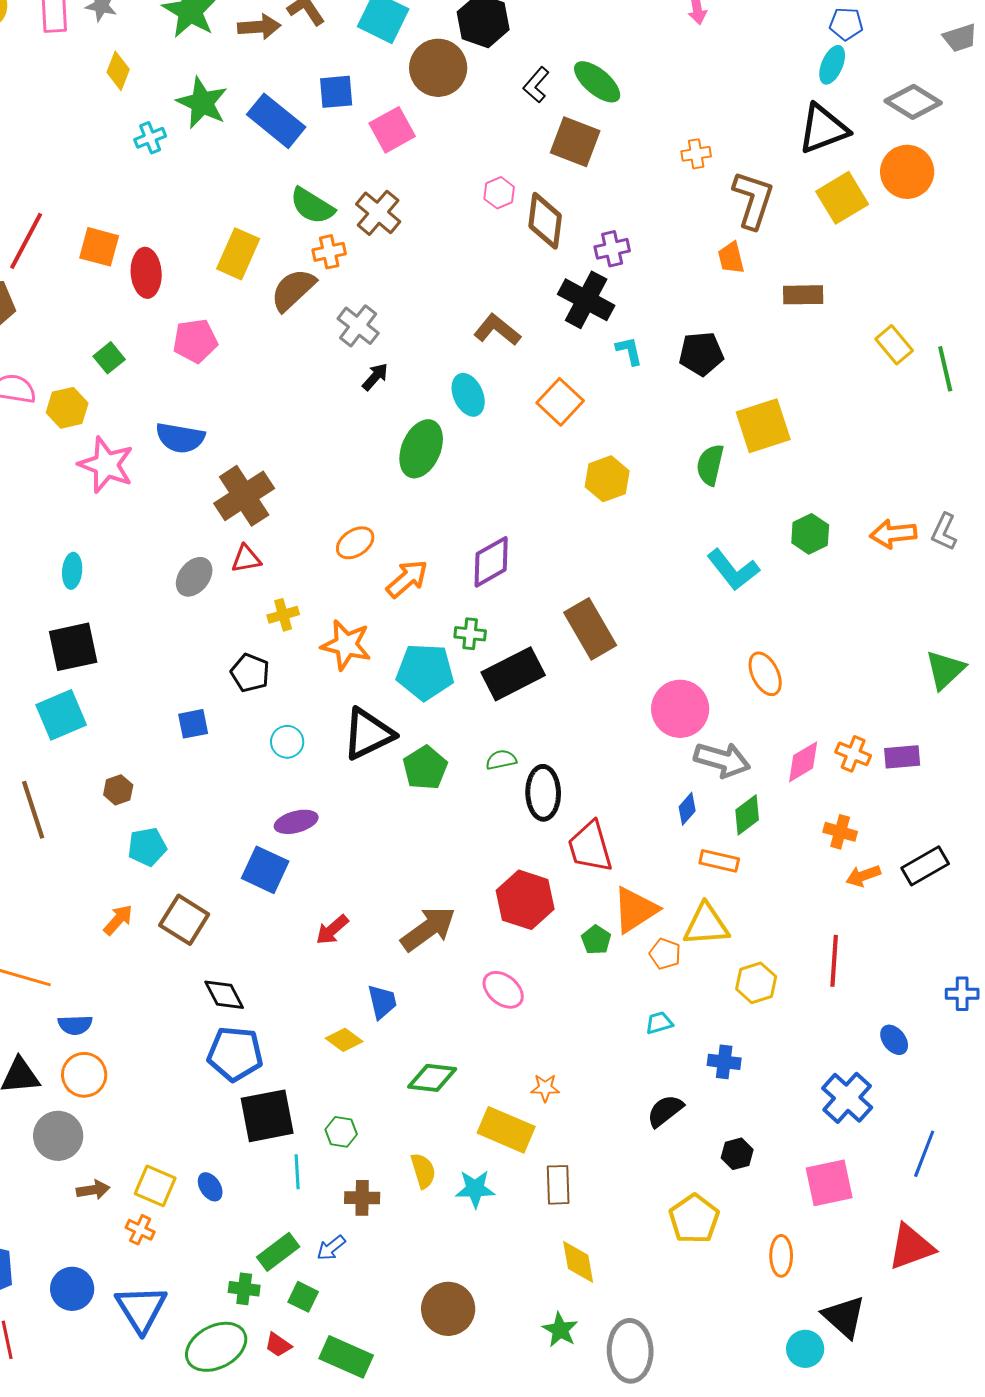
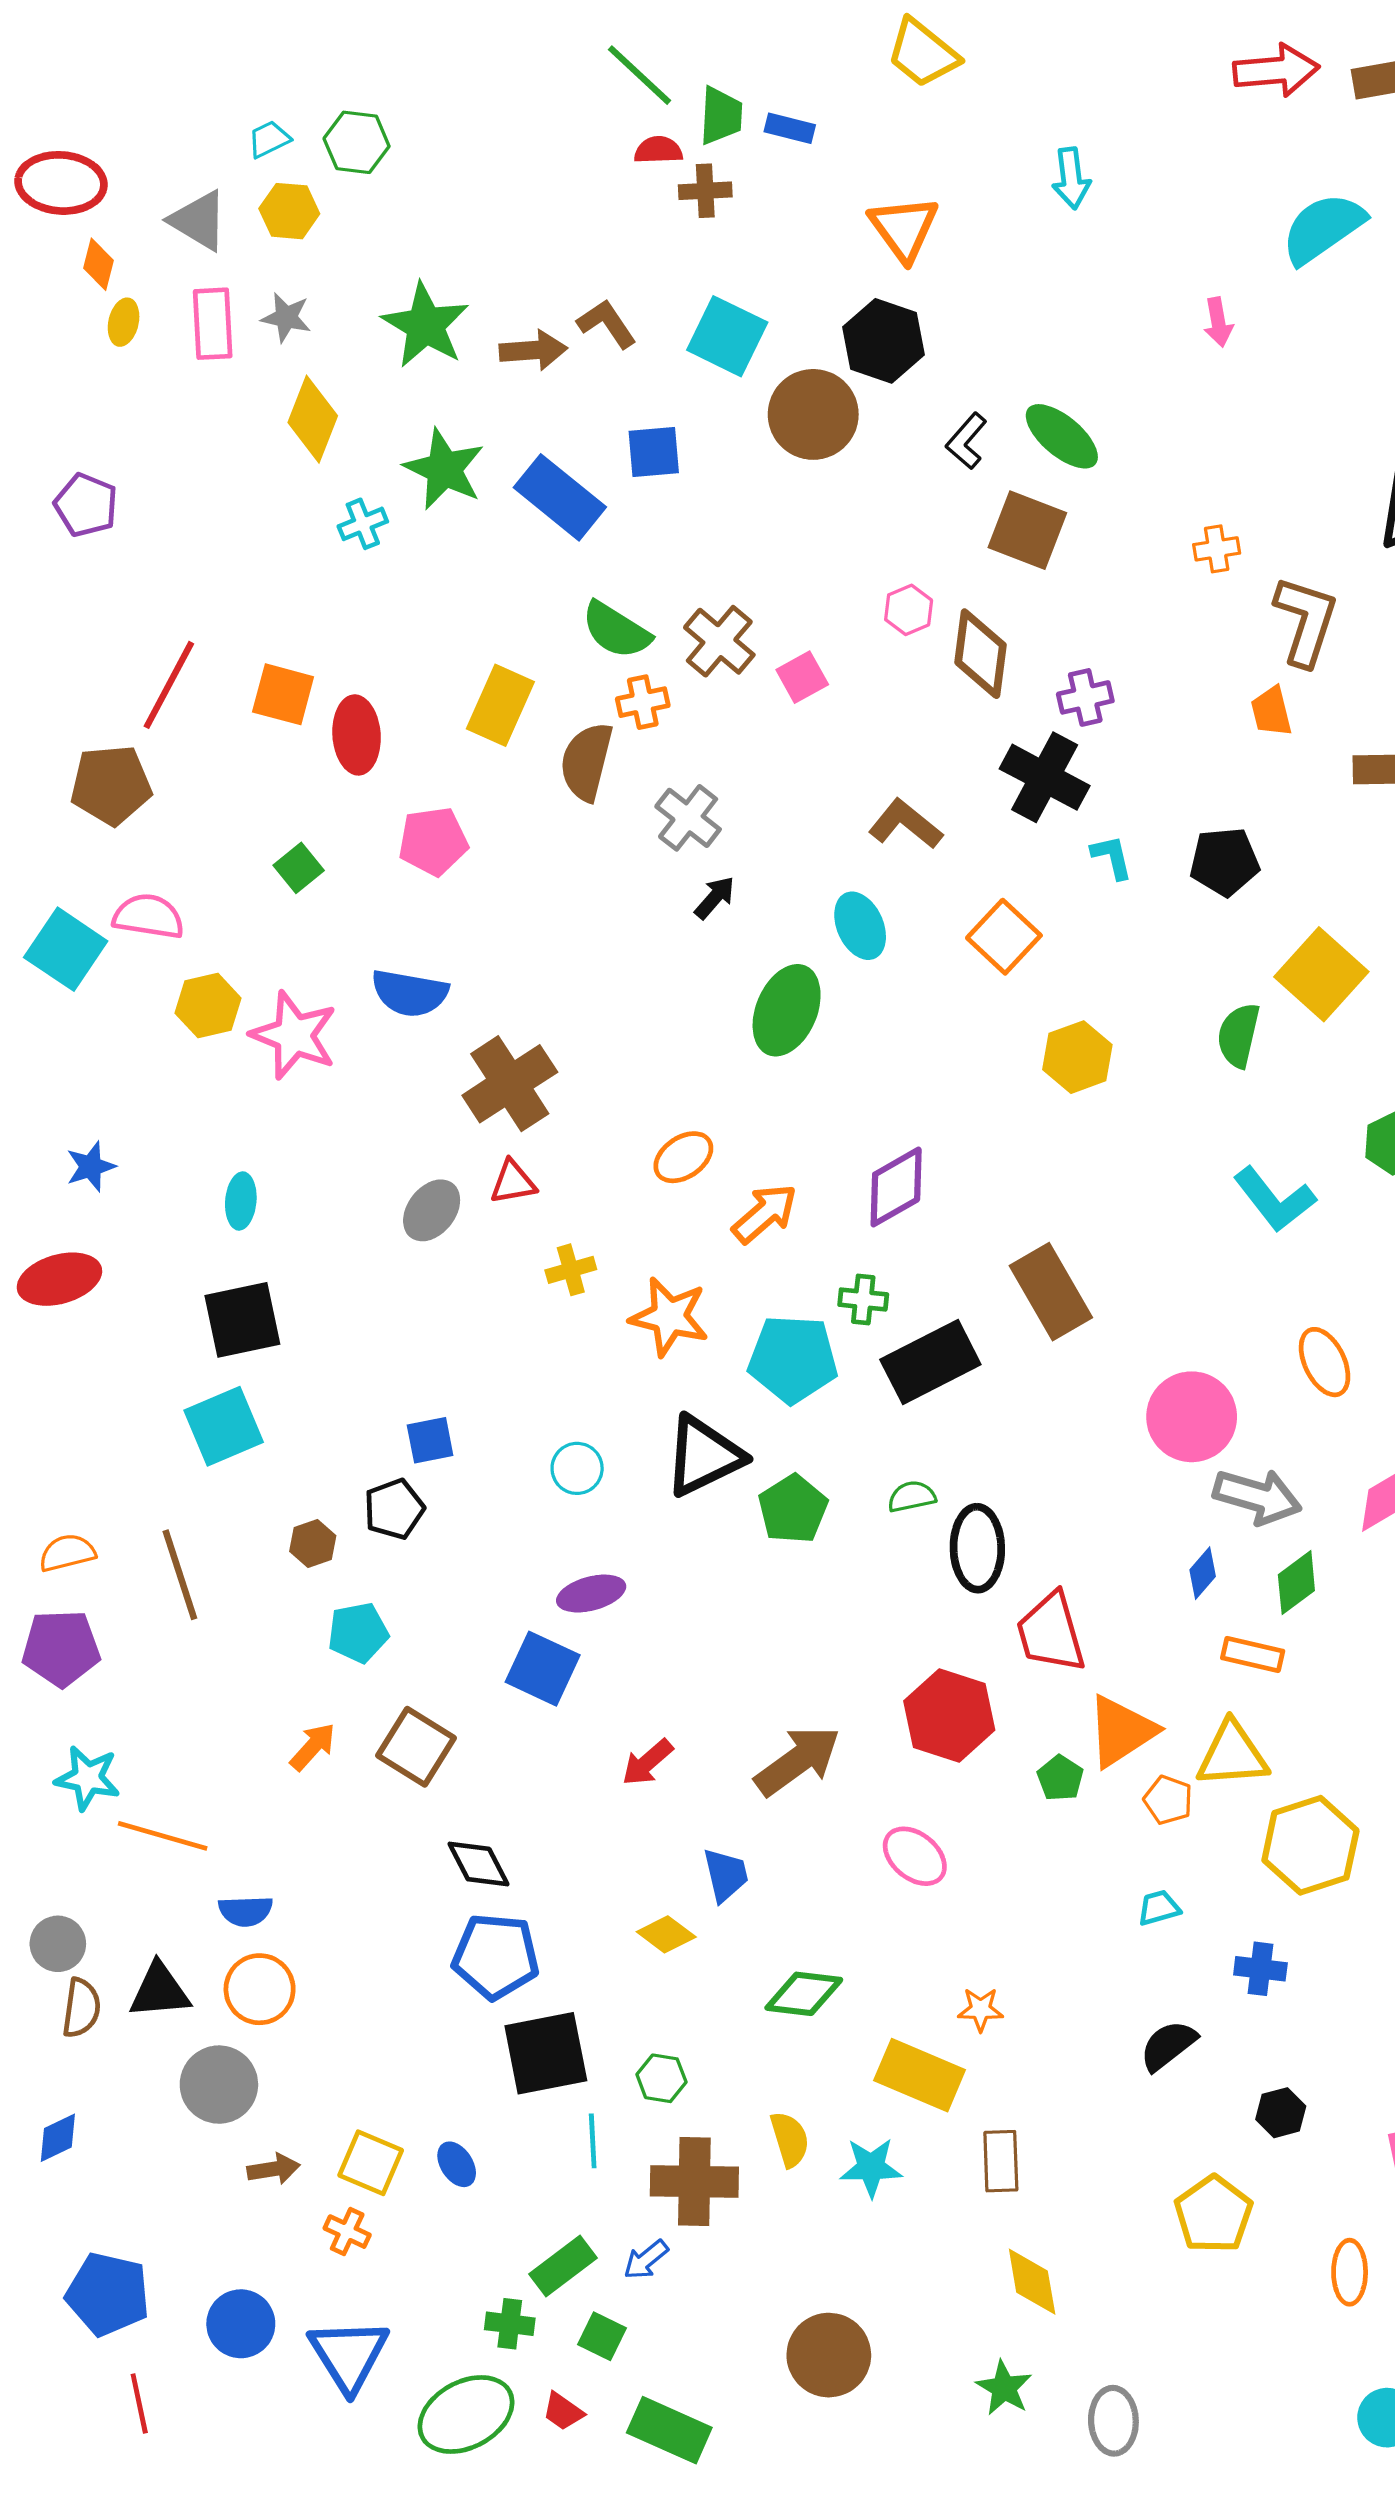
yellow diamond: (118, 71) -> (313, 419), size x1.4
pink square: (392, 130) -> (802, 677), moved, size x0.7
brown semicircle: (293, 290) -> (586, 762), turned -33
yellow hexagon: (67, 408) -> (208, 1006), moved
yellow square: (763, 426) -> (1321, 974), turned -30
black pentagon: (250, 673) -> (394, 1509), moved, turned 30
yellow hexagon: (756, 983) -> (1310, 1845), size x1.5
brown cross: (362, 1198) -> (694, 2181), size x1.6
gray ellipse: (630, 1351) -> (1113, 2421), size x0.7

